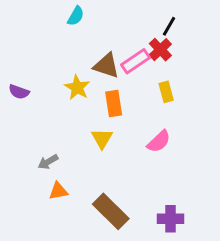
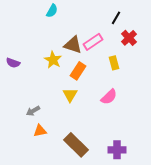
red cross: (160, 50) -> (129, 38), moved
orange rectangle: (114, 104) -> (78, 71), turned 42

